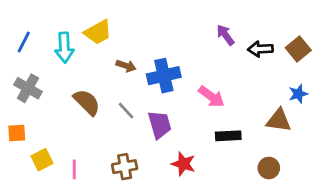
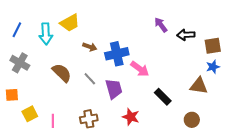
brown square: (298, 49) -> (213, 46), moved, turned 30
pink arrow: (211, 97) -> (140, 69), moved
black rectangle: (228, 136) -> (163, 97), turned 48

